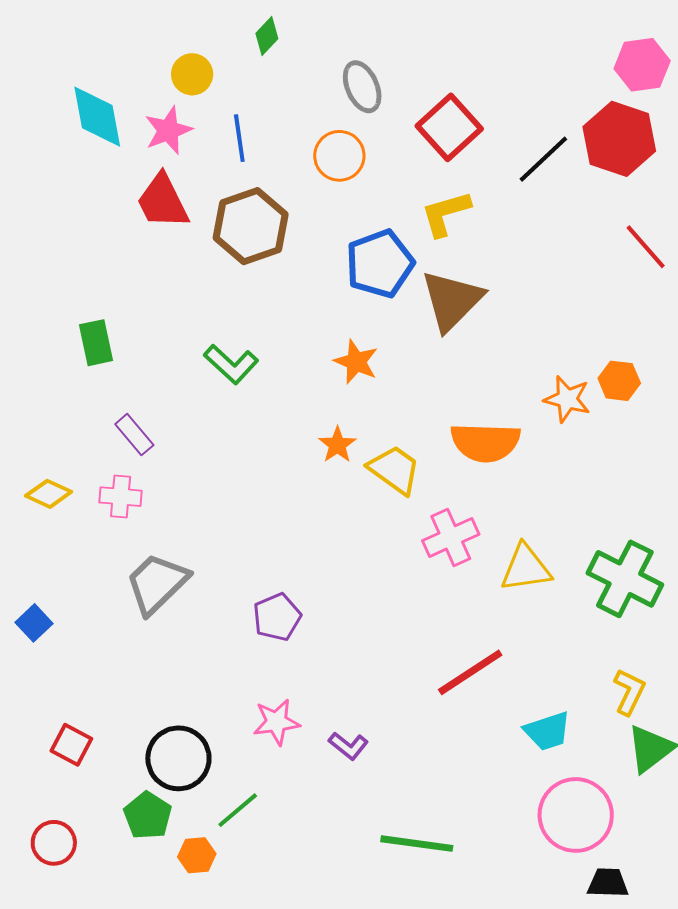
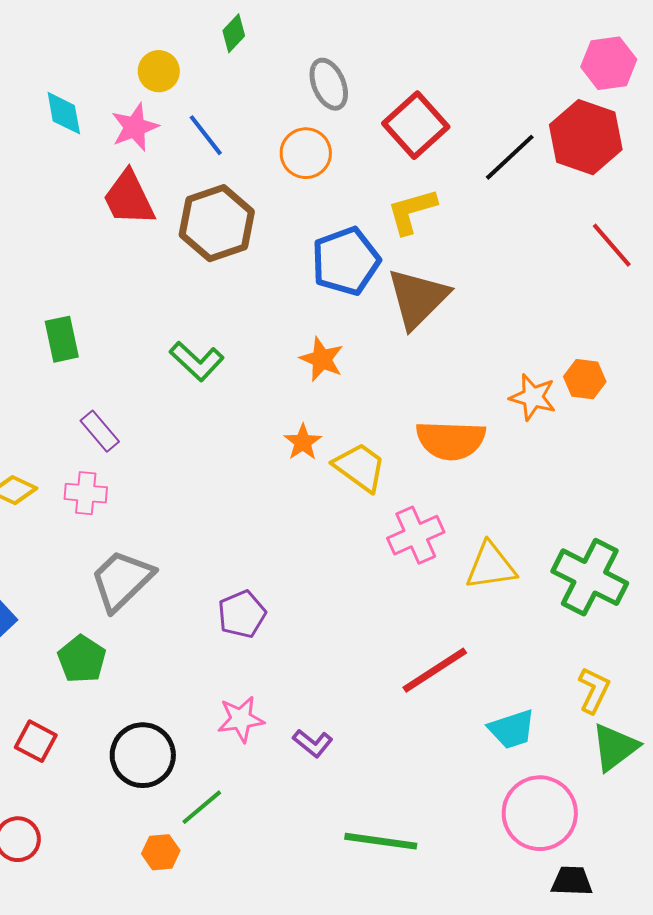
cyan diamond: (97, 117) -> (64, 113), size x0.7
blue line: (239, 138) -> (206, 135), turned -30
green pentagon: (148, 815) -> (82, 659), moved

